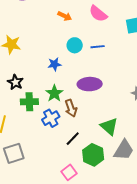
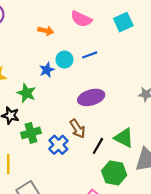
blue star: (54, 64) -> (47, 70), moved
green star: (54, 93) -> (26, 93), moved
black line: (73, 139) -> (98, 146), moved

